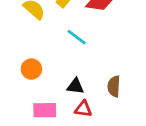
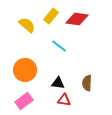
orange circle: (31, 69) -> (25, 70), size x1.5
pink rectangle: (45, 110) -> (24, 101), moved, turned -36

